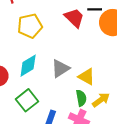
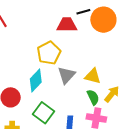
red trapezoid: (74, 18) -> (67, 25), turned -30
yellow pentagon: (30, 26) -> (49, 53), moved

